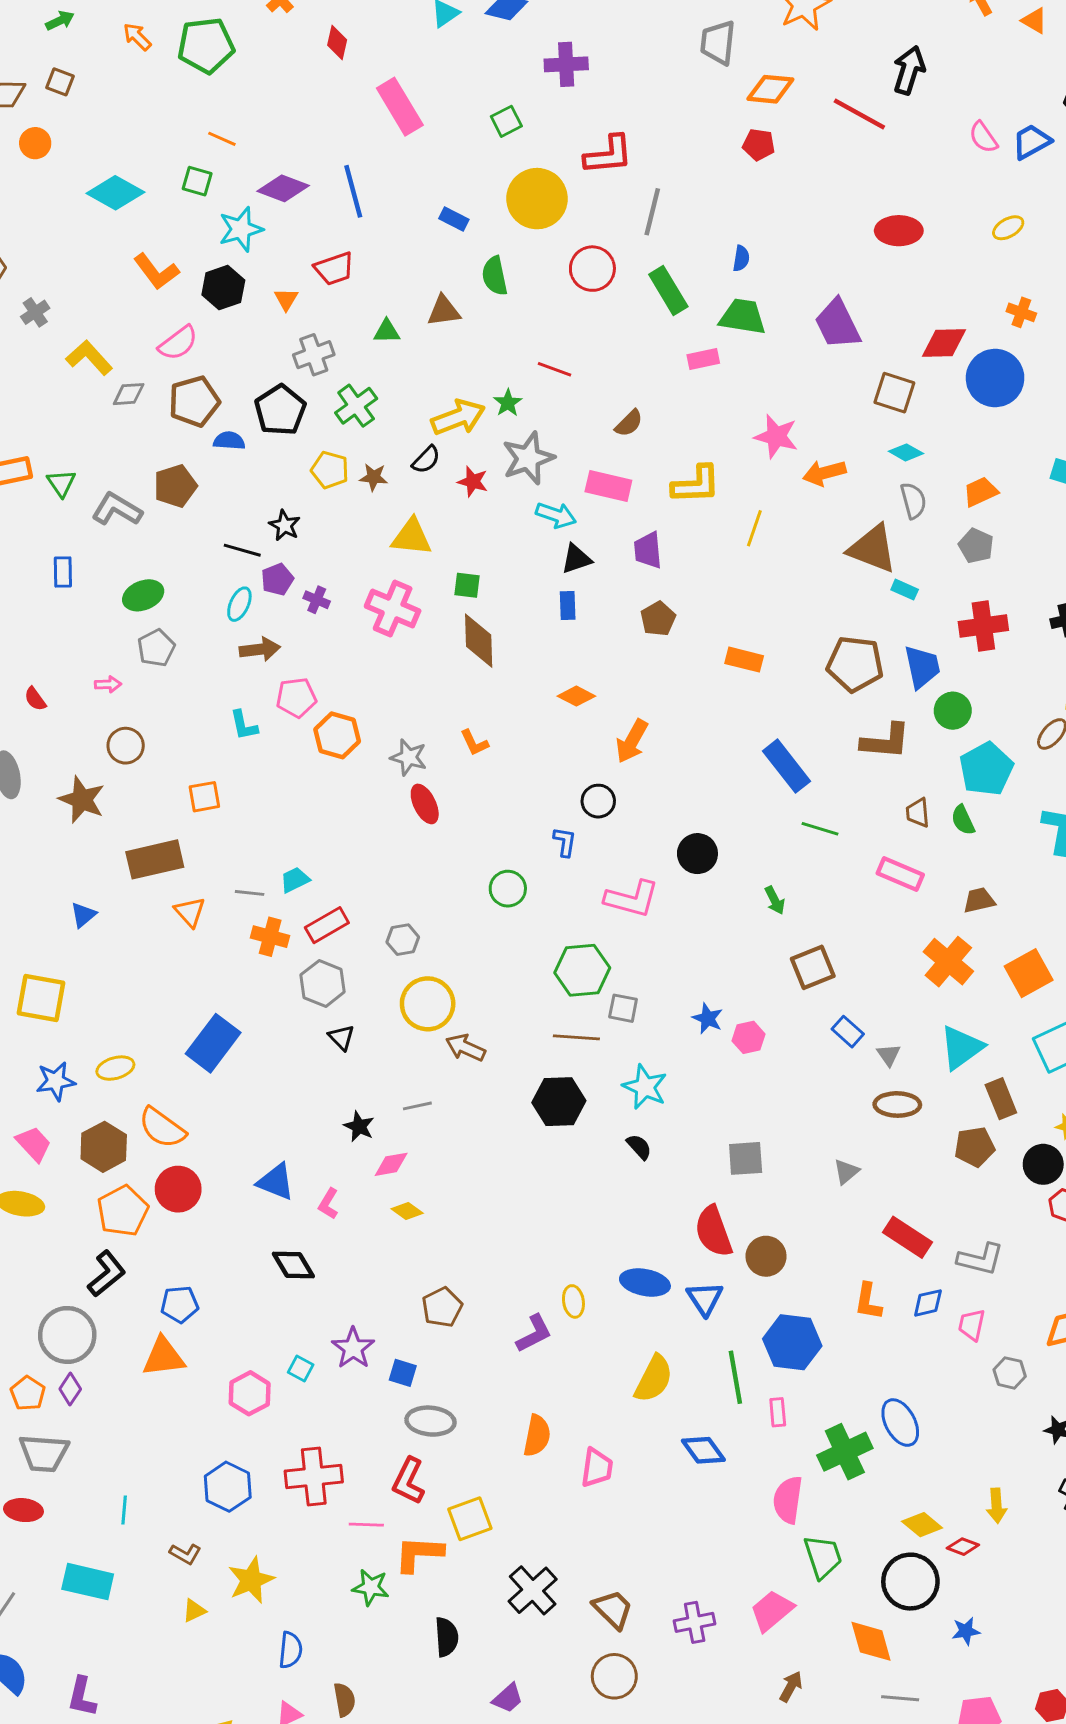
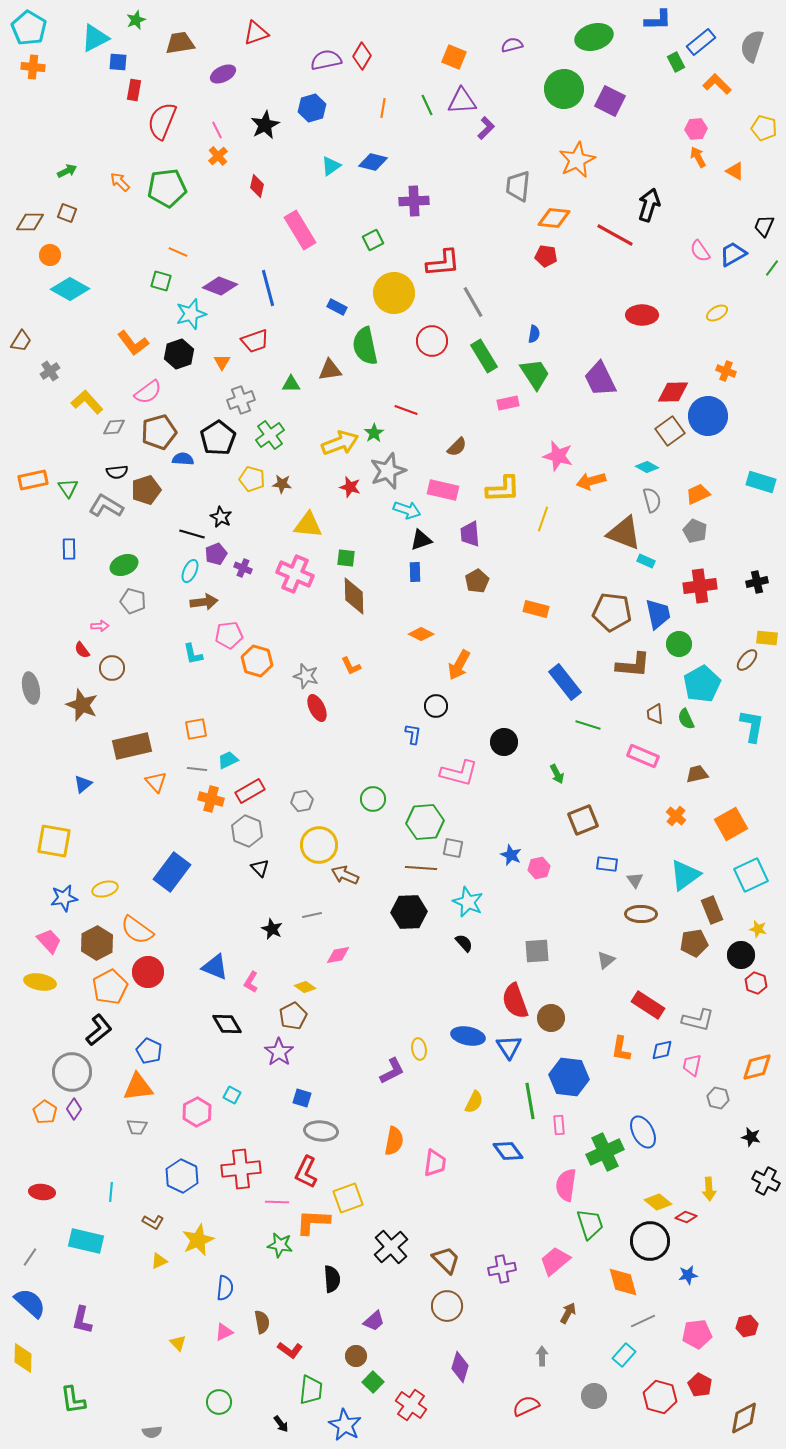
cyan diamond: (115, 193) -> (70, 289), moved
gray line: (652, 212) -> (473, 302), turned -44
green semicircle: (495, 276) -> (365, 346), size x1.4
green trapezoid: (743, 317) -> (535, 374), turned 48
brown square: (894, 393) -> (670, 431), moved, turned 36
black semicircle: (426, 460) -> (117, 472), moved, turned 40
gray pentagon: (156, 648) -> (133, 601), turned -30
red semicircle: (35, 699) -> (82, 650), moved
orange square: (204, 797) -> (196, 729), moved
green circle: (508, 889) -> (373, 799), moved
orange cross: (948, 962) -> (676, 816), size x0.6
blue rectangle: (848, 1032) -> (607, 864), turned -35
pink diamond: (391, 1164) -> (338, 955), moved
blue pentagon: (180, 1304) -> (149, 1051), turned 30
brown pentagon: (442, 1307) -> (293, 1016), moved
purple star: (353, 1348) -> (279, 1052), moved
yellow semicircle: (654, 1379) -> (474, 1102), size x0.7
gray trapezoid: (44, 1453) -> (137, 1127), moved, size x0.6
gray line: (900, 1698) -> (643, 1321), turned -30

